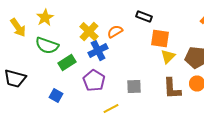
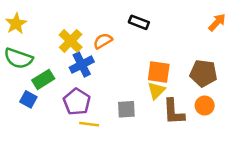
orange square: (160, 38) -> (159, 72), moved
yellow triangle: (168, 56) -> (156, 91), moved
blue square: (56, 96) -> (28, 99), moved
yellow line: (111, 108) -> (89, 124), moved, turned 35

